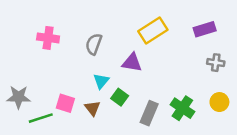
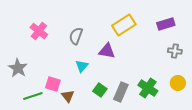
pink cross: (48, 38) -> (39, 31), turned 30
gray star: (18, 97) -> (18, 68), moved, turned 30
green square: (120, 97) -> (100, 90), moved
brown triangle: (92, 108) -> (68, 96), moved

